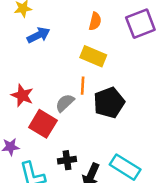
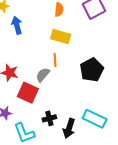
blue arrow: (38, 35) -> (17, 25), turned -72
black pentagon: (109, 103) -> (92, 70), moved

